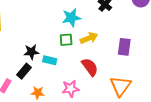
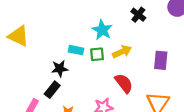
cyan star: (71, 18) -> (102, 30), turned -30
cyan rectangle: (50, 60) -> (76, 50), moved

